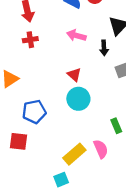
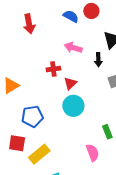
red cross: (30, 40) -> (53, 69), moved
red triangle: (74, 75) -> (70, 83), turned 32
yellow rectangle: (74, 154) -> (39, 154), moved

